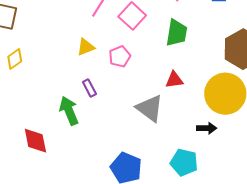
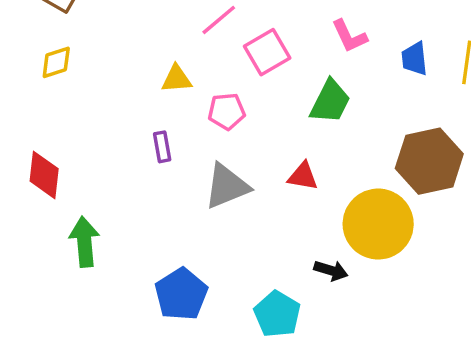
gray triangle: (150, 108) -> (227, 186), moved, turned 44
green arrow: (69, 111) -> (84, 242), moved
red diamond: (35, 141) -> (44, 175), moved

